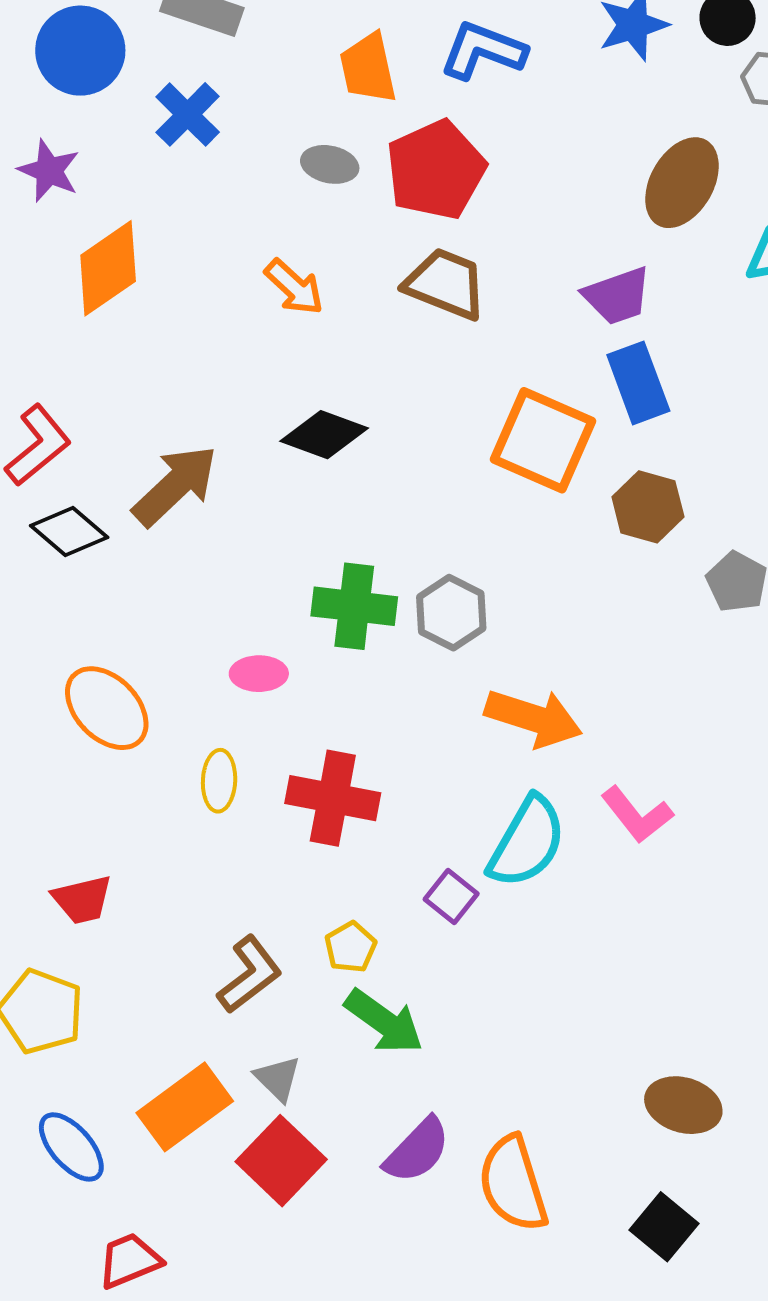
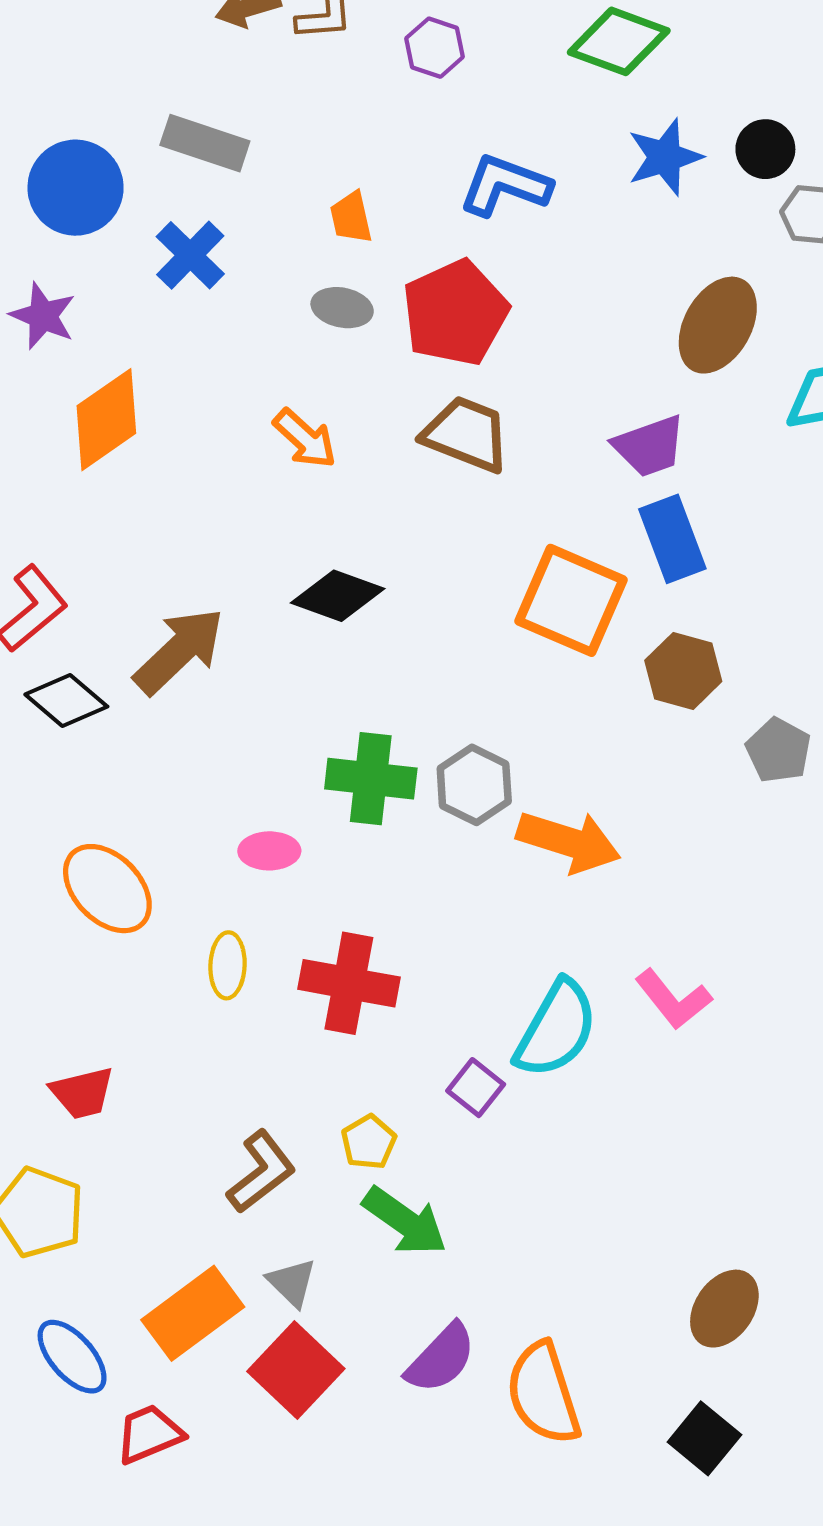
orange trapezoid: (368, 68) -> (351, 217), moved, size x0.7
orange arrow: (534, 718) -> (569, 842), moved
brown ellipse: (683, 1105) -> (724, 1309), turned -72
red trapezoid: (129, 1261) -> (149, 1434), moved

